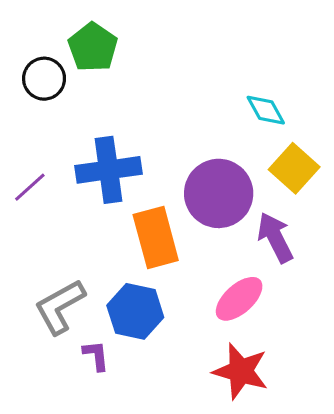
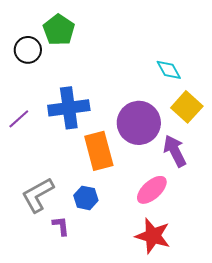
blue hexagon: (135, 311) -> (86, 198), size x0.7

